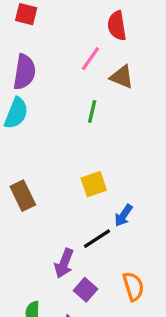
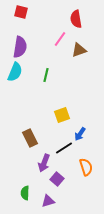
brown triangle: (122, 77) -> (79, 50), turned -42
green line: (92, 111) -> (46, 75), moved
brown rectangle: (23, 196) -> (30, 138), moved
orange semicircle: (133, 286) -> (86, 167), moved

